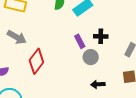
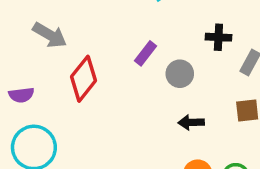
black cross: (101, 36) -> (218, 37), moved
purple rectangle: (80, 41) -> (146, 53), moved, turned 64

